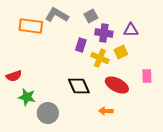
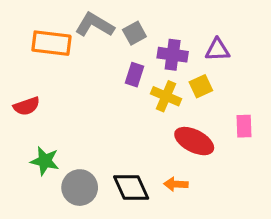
gray square: (91, 16) -> (134, 33), moved
red semicircle: (14, 76) -> (27, 106), moved
black diamond: (79, 86) -> (131, 188), moved

